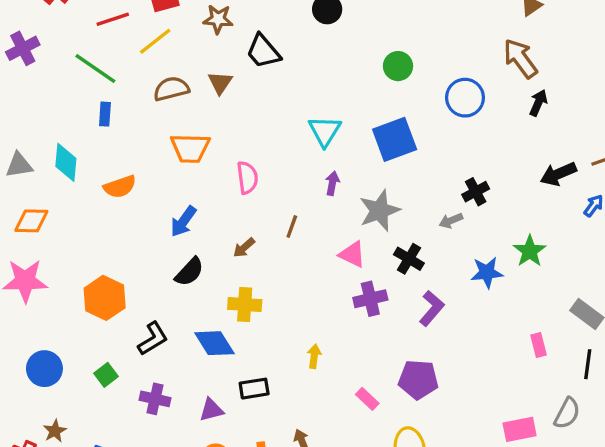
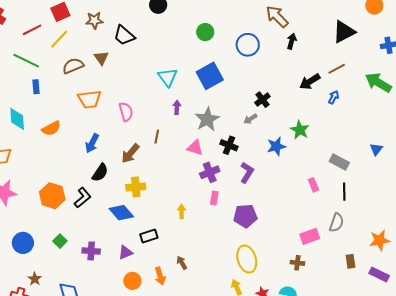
brown arrow: (244, 248) -> (130, 153), size x1.5
black L-shape: (153, 339) -> (83, 198), moved
pink rectangle: (367, 399) -> (214, 198), moved, turned 64

